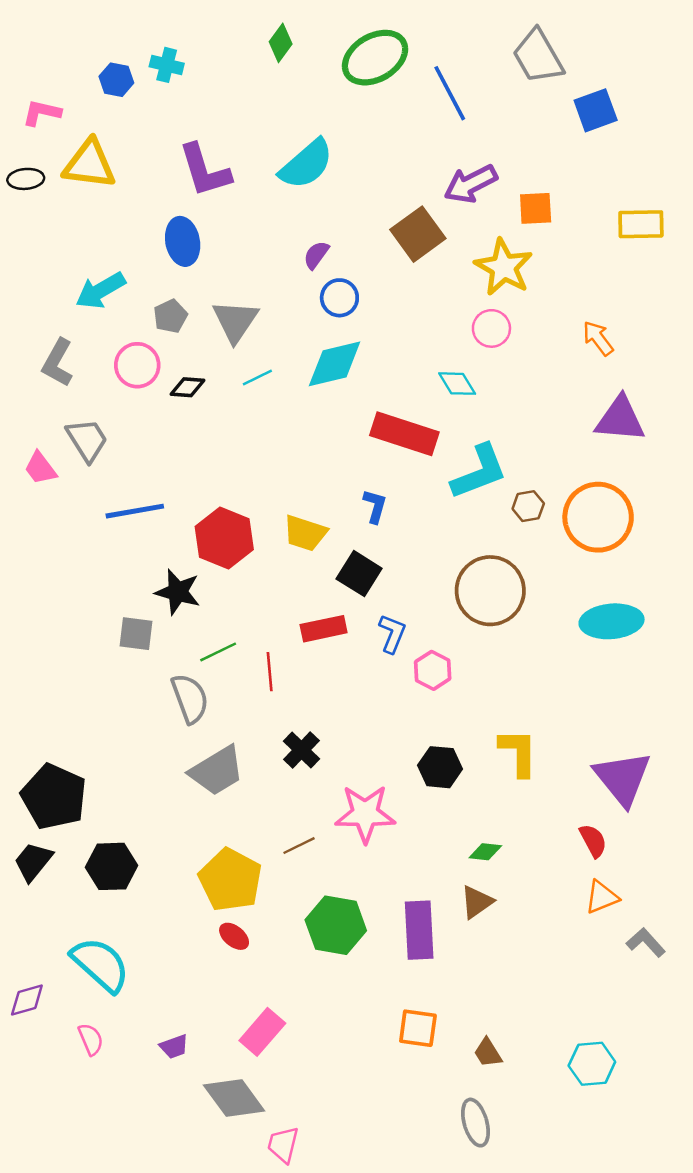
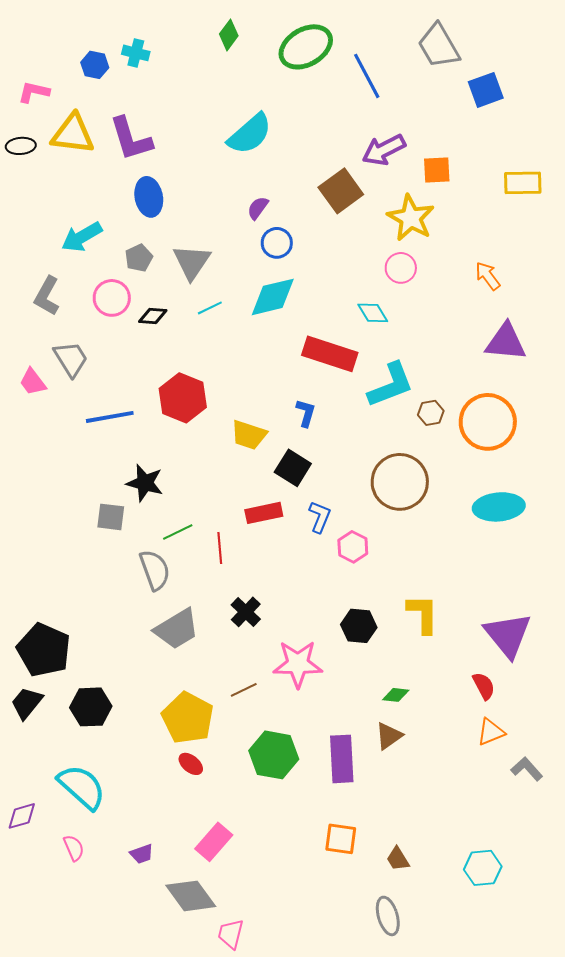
purple L-shape: (205, 170) -> (131, 139), moved
red hexagon: (224, 538) -> (183, 398), moved

